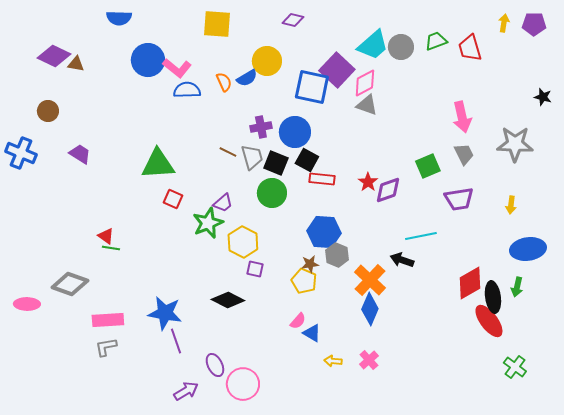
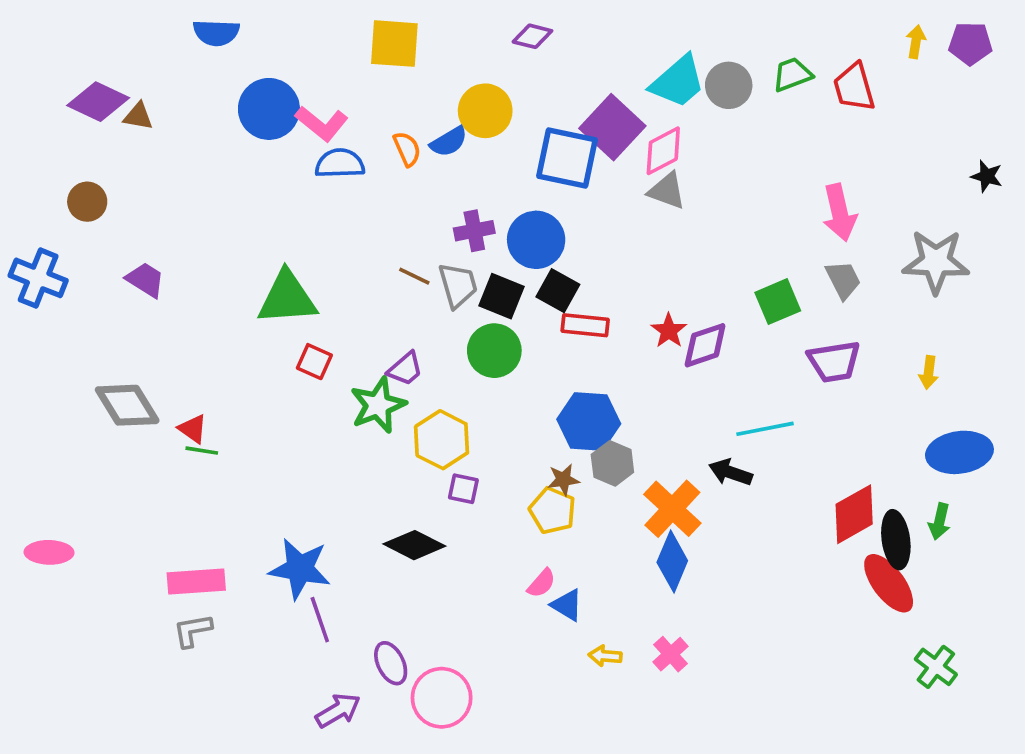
gray diamond: (70, 284) -> (127, 405), moved, turned 39

